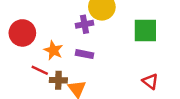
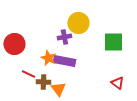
orange star: (53, 50) -> (48, 58), moved
purple rectangle: (84, 54) -> (64, 61), size x1.5

